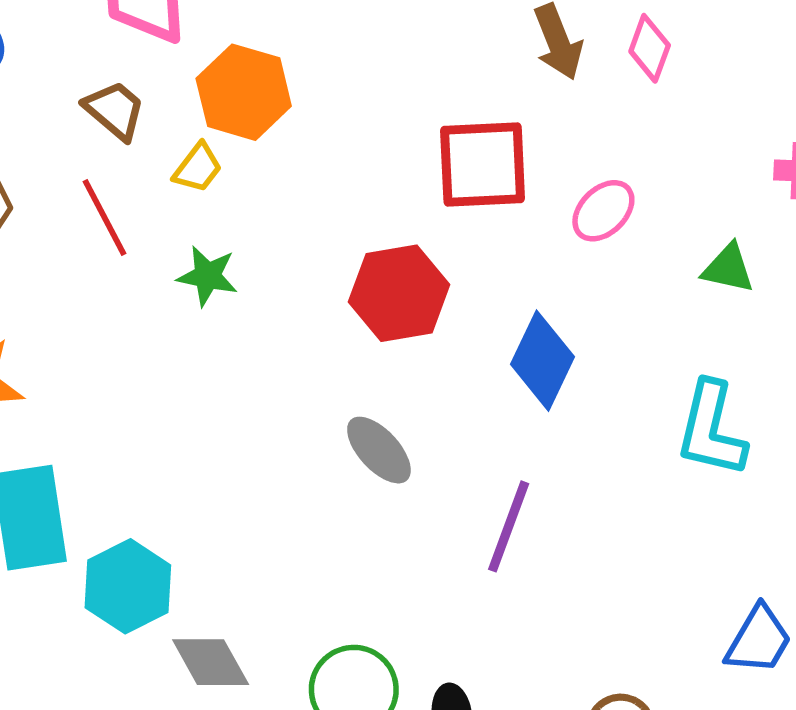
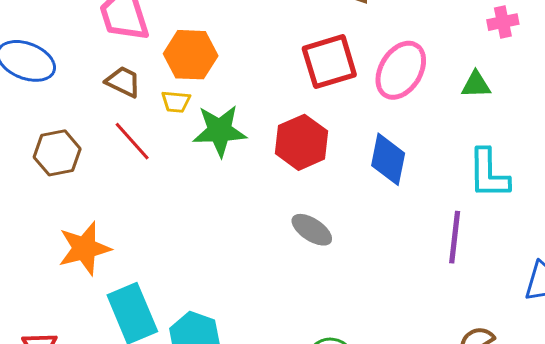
yellow trapezoid: (198, 168) -> (176, 102), turned 72
pink ellipse: (603, 211) -> (401, 70), size x1.6
green star: (207, 276) -> (220, 131), moved, size x1.6
purple line: (509, 526) -> (455, 237), moved

